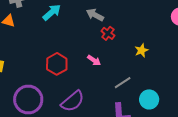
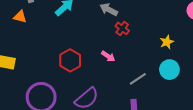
yellow star: (141, 50) -> (167, 42), moved
cyan circle: (149, 99) -> (169, 70), moved

